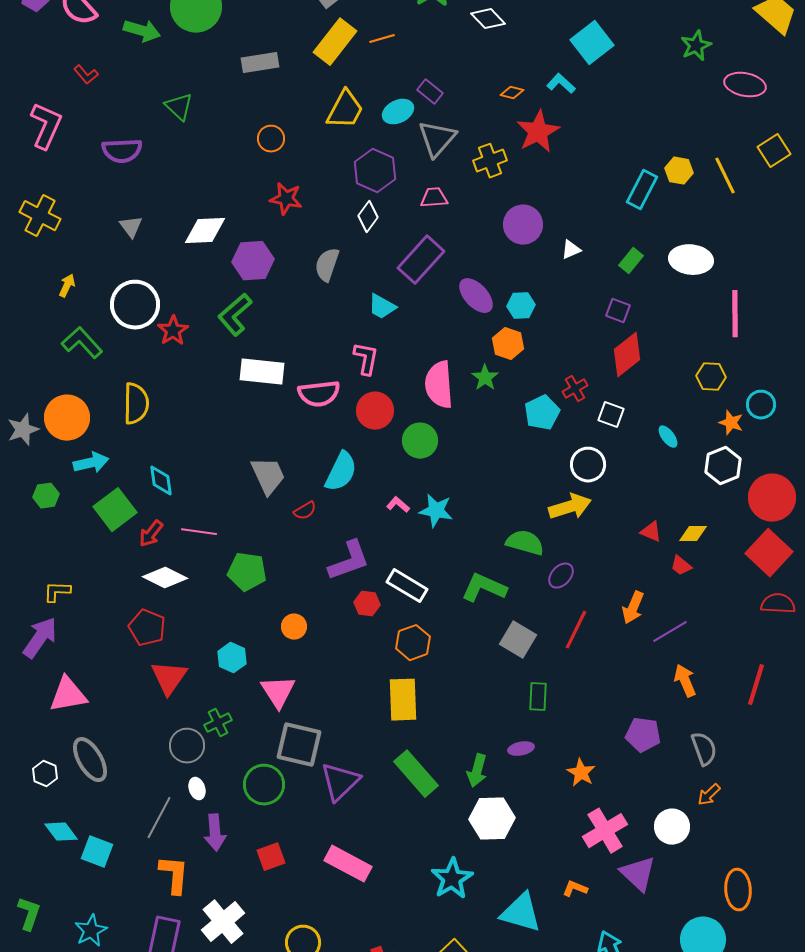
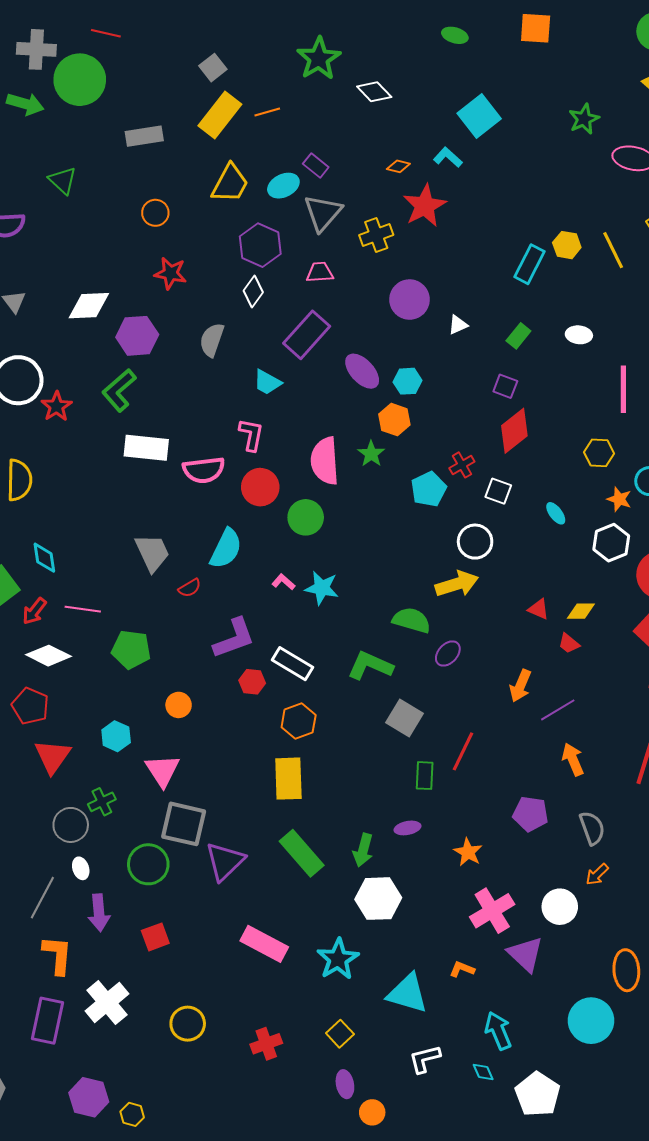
white ellipse: (691, 260) -> (579, 335), size x0.6
red line: (576, 630) -> (463, 751), moved
pink rectangle: (348, 864) -> (264, 944), moved

